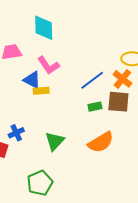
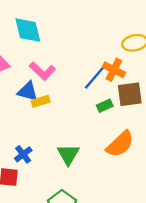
orange cross: (122, 79) -> (114, 70), moved

